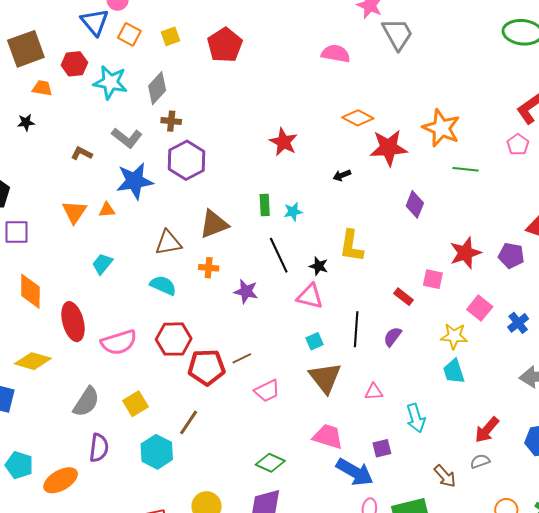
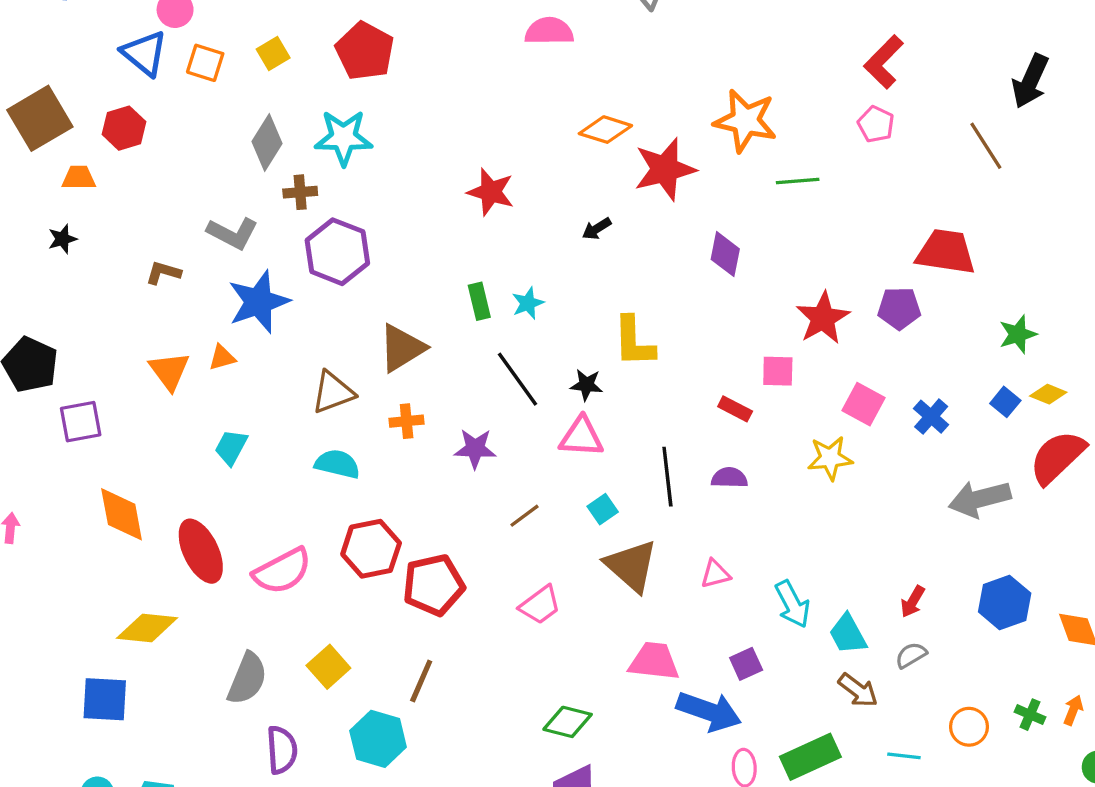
cyan star: (110, 82) -> (344, 138), moved
purple semicircle: (393, 337) -> (729, 478), turned 65
brown line: (242, 358) -> (524, 516), moved
cyan trapezoid: (454, 371) -> (848, 634), moved
red arrow: (487, 430) -> (913, 602), size x0.7

